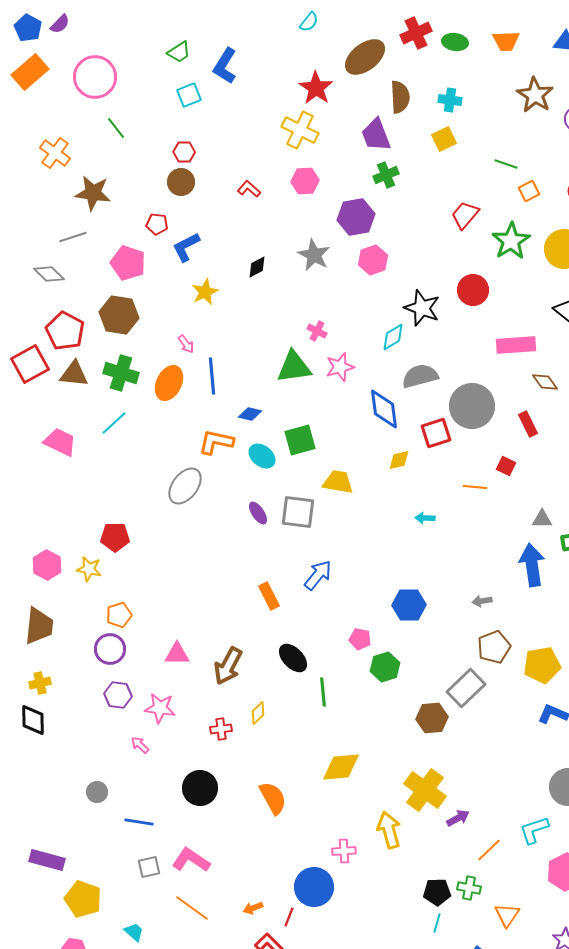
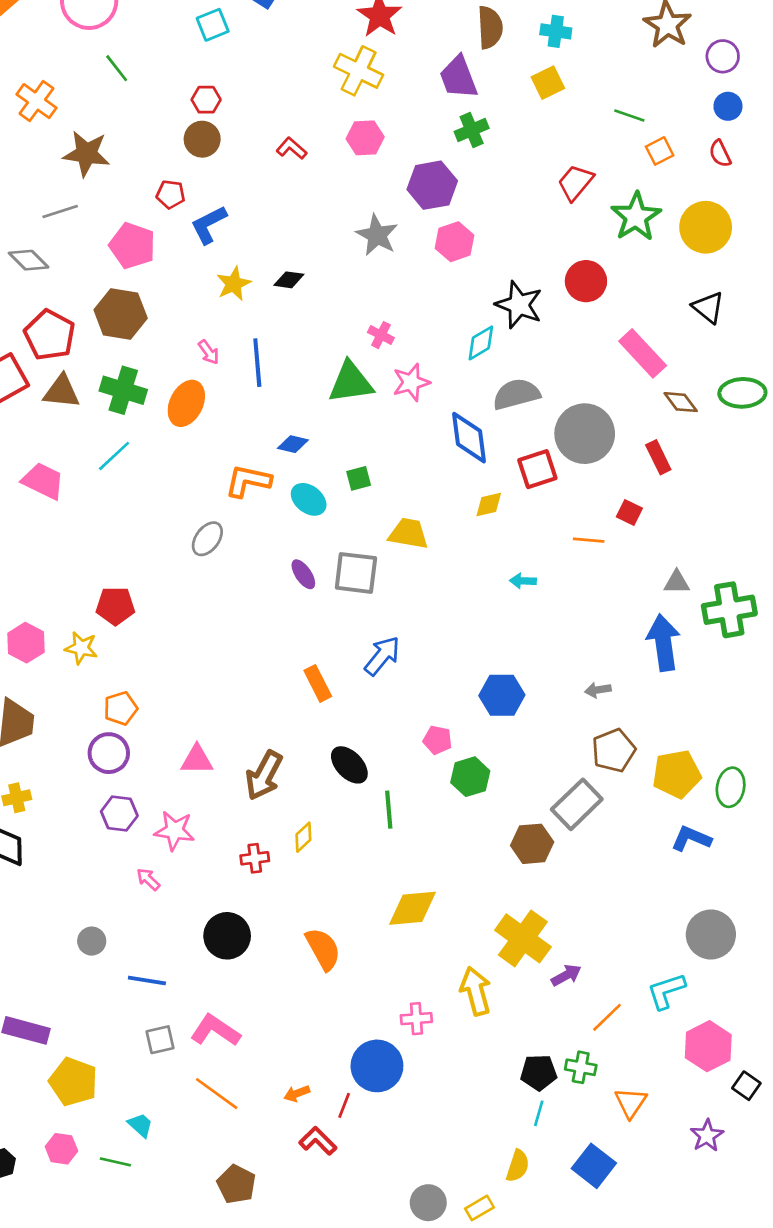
black diamond: (257, 267) -> (289, 280), moved, turned 35
pink rectangle: (516, 345) -> (643, 353), turned 51
blue line: (212, 376) -> (257, 363), moved
green square: (300, 440) -> (359, 478), size x0.6
gray ellipse: (185, 486) -> (207, 539), size x0.7

